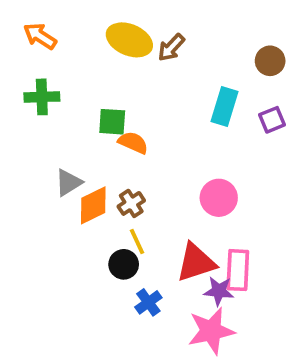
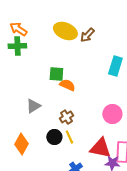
green cross: (42, 97) -> (17, 46), moved
orange diamond: (93, 205) -> (21, 144), moved, turned -35
red triangle: (196, 262) -> (100, 148), turned 30
black circle: (124, 264) -> (54, 137), moved

